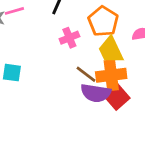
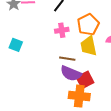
brown line: (86, 74) -> (67, 59), turned -42
orange cross: (111, 75) -> (79, 96), moved

